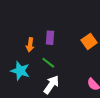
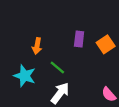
purple rectangle: (50, 38) -> (79, 39), moved

